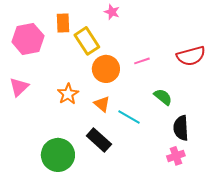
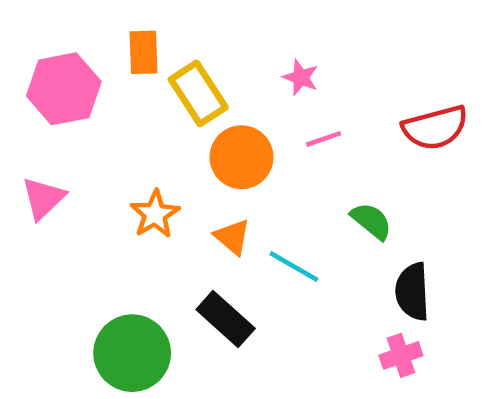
pink star: (112, 12) -> (301, 77), moved

